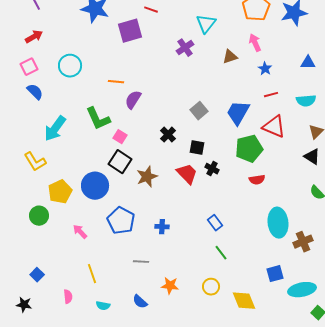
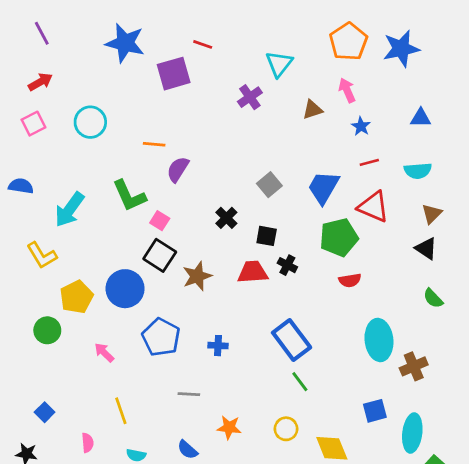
blue semicircle: (35, 92) -> (21, 186), moved, turned -36
red trapezoid: (187, 174) -> (253, 272), turned -50
blue rectangle: (215, 223) -> (292, 340), size x1.8
cyan ellipse: (302, 290) -> (412, 433), turned -72

